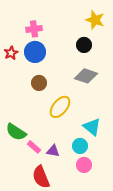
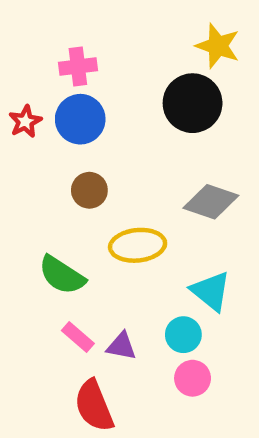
black circle: (84, 45) -> (193, 103), size x1.6
gray diamond: (86, 76) -> (211, 202), moved
yellow ellipse: (60, 107) -> (138, 245), turned 45
green semicircle: (16, 132) -> (62, 275), moved

